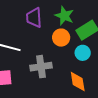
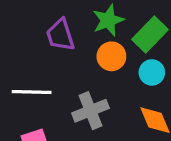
green star: (64, 16) -> (108, 20), turned -30

